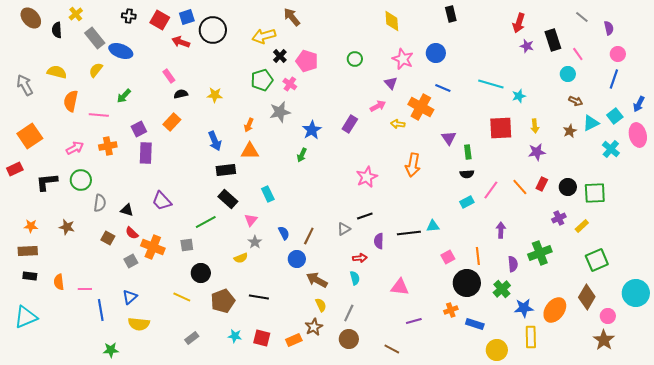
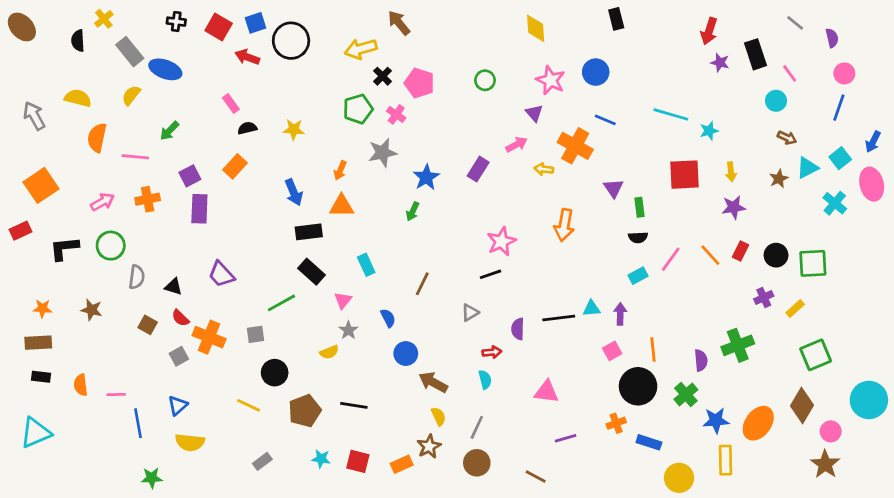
brown ellipse: (31, 18) -> (22, 27), moved
black line: (365, 216) -> (490, 274), moved
purple arrow: (501, 230) -> (620, 314), moved
brown line: (309, 236) -> (422, 284), moved

